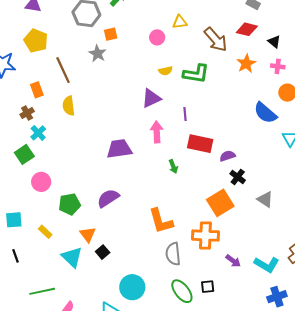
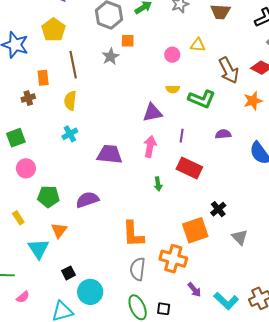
cyan cross: (38, 133) -> (70, 134), moved
purple semicircle: (227, 156) -> (223, 134), moved
black square: (103, 252) -> (68, 273), moved

